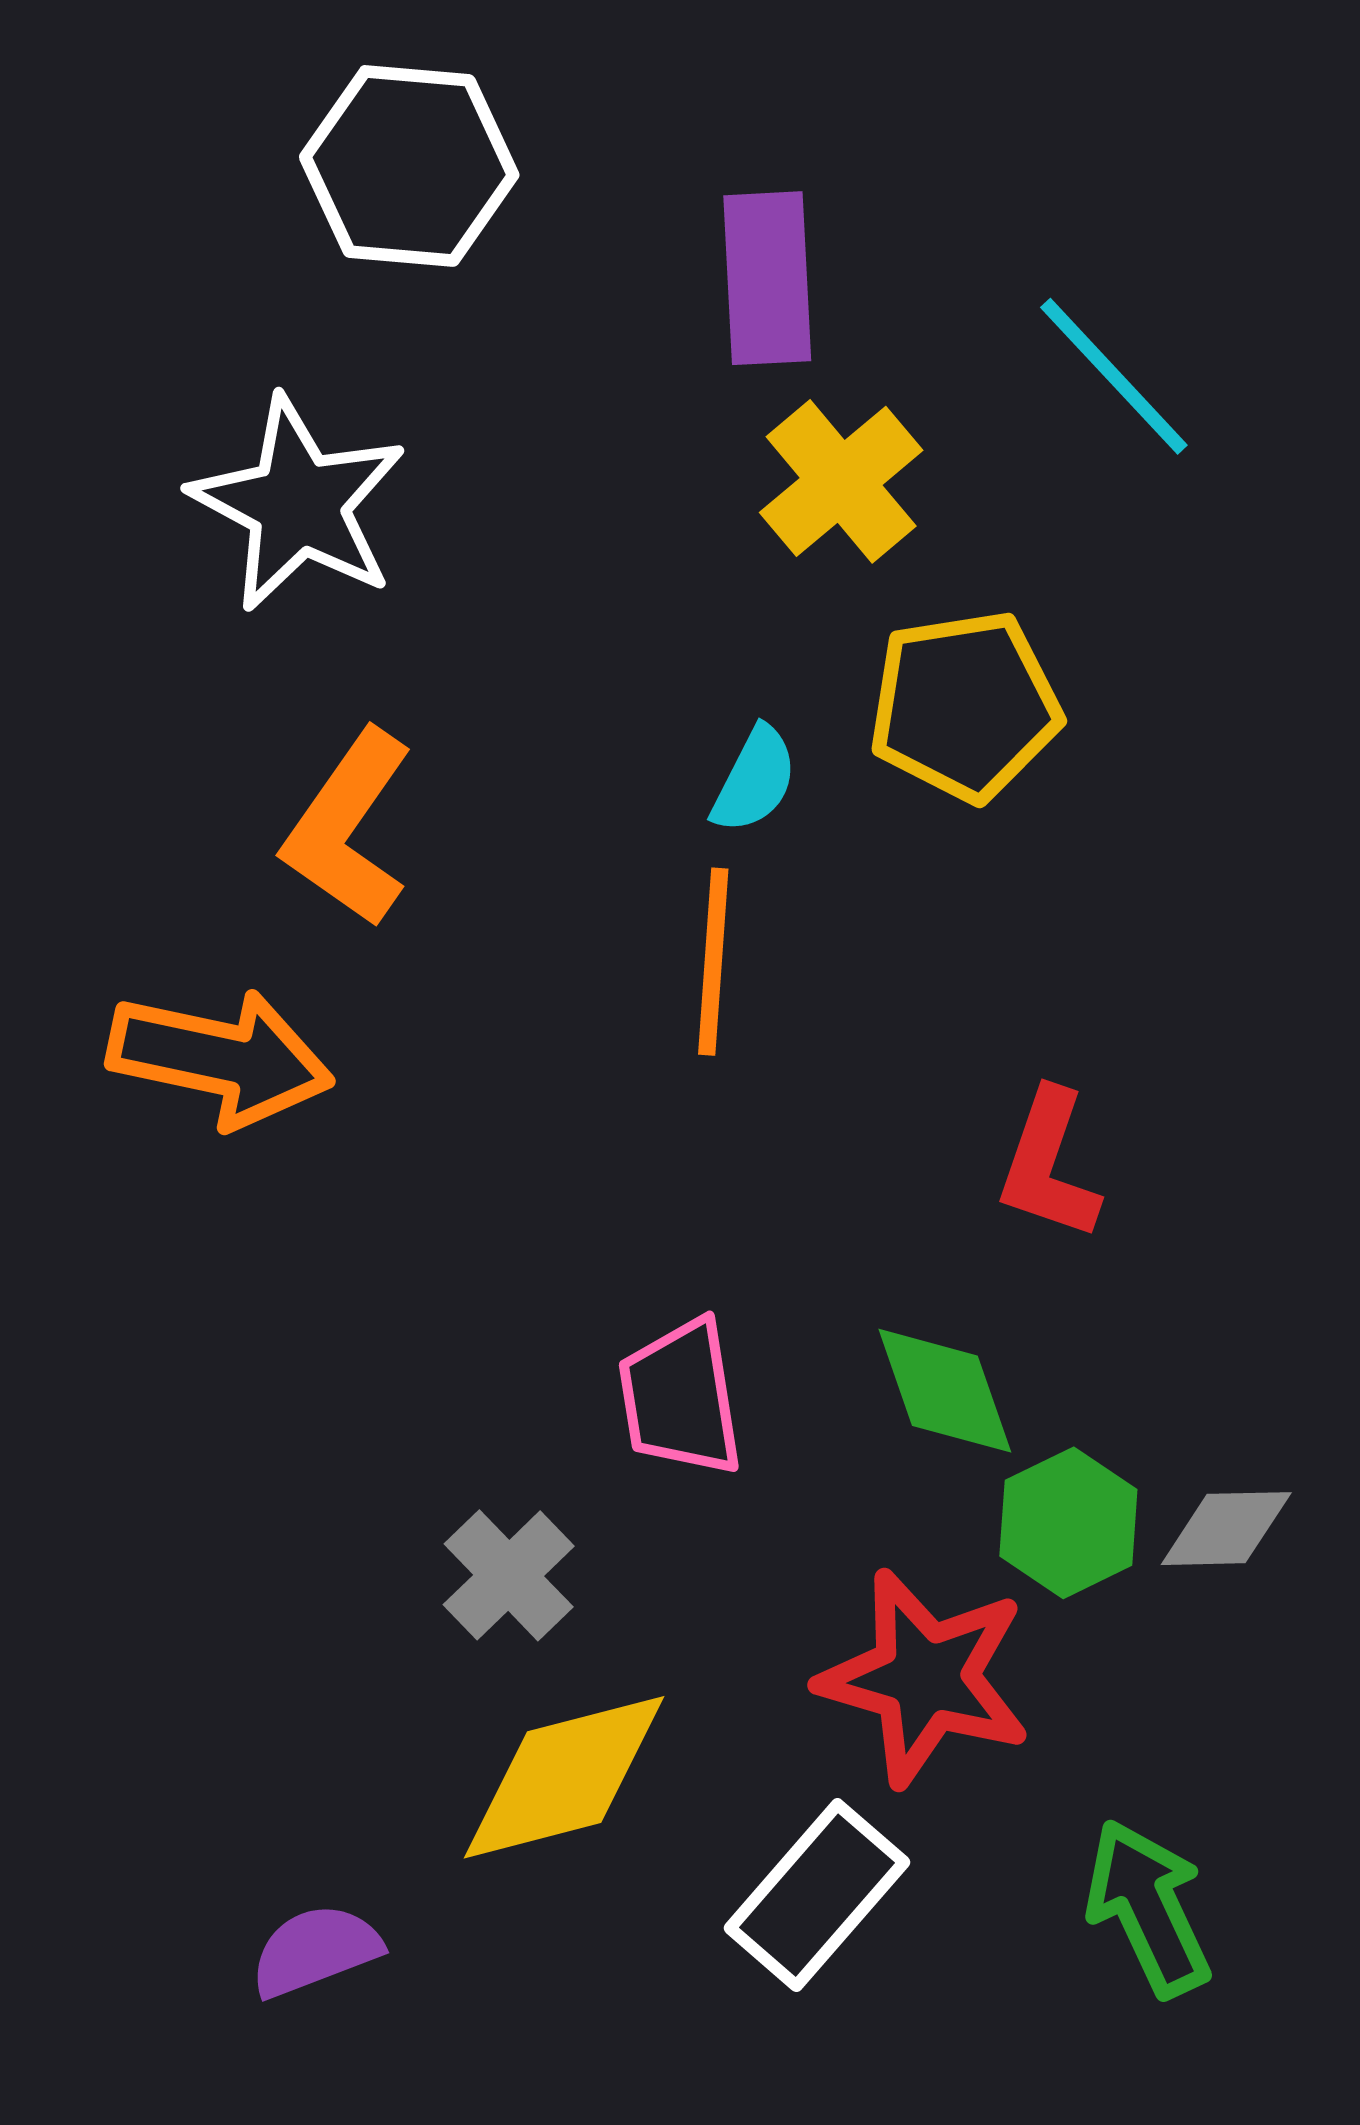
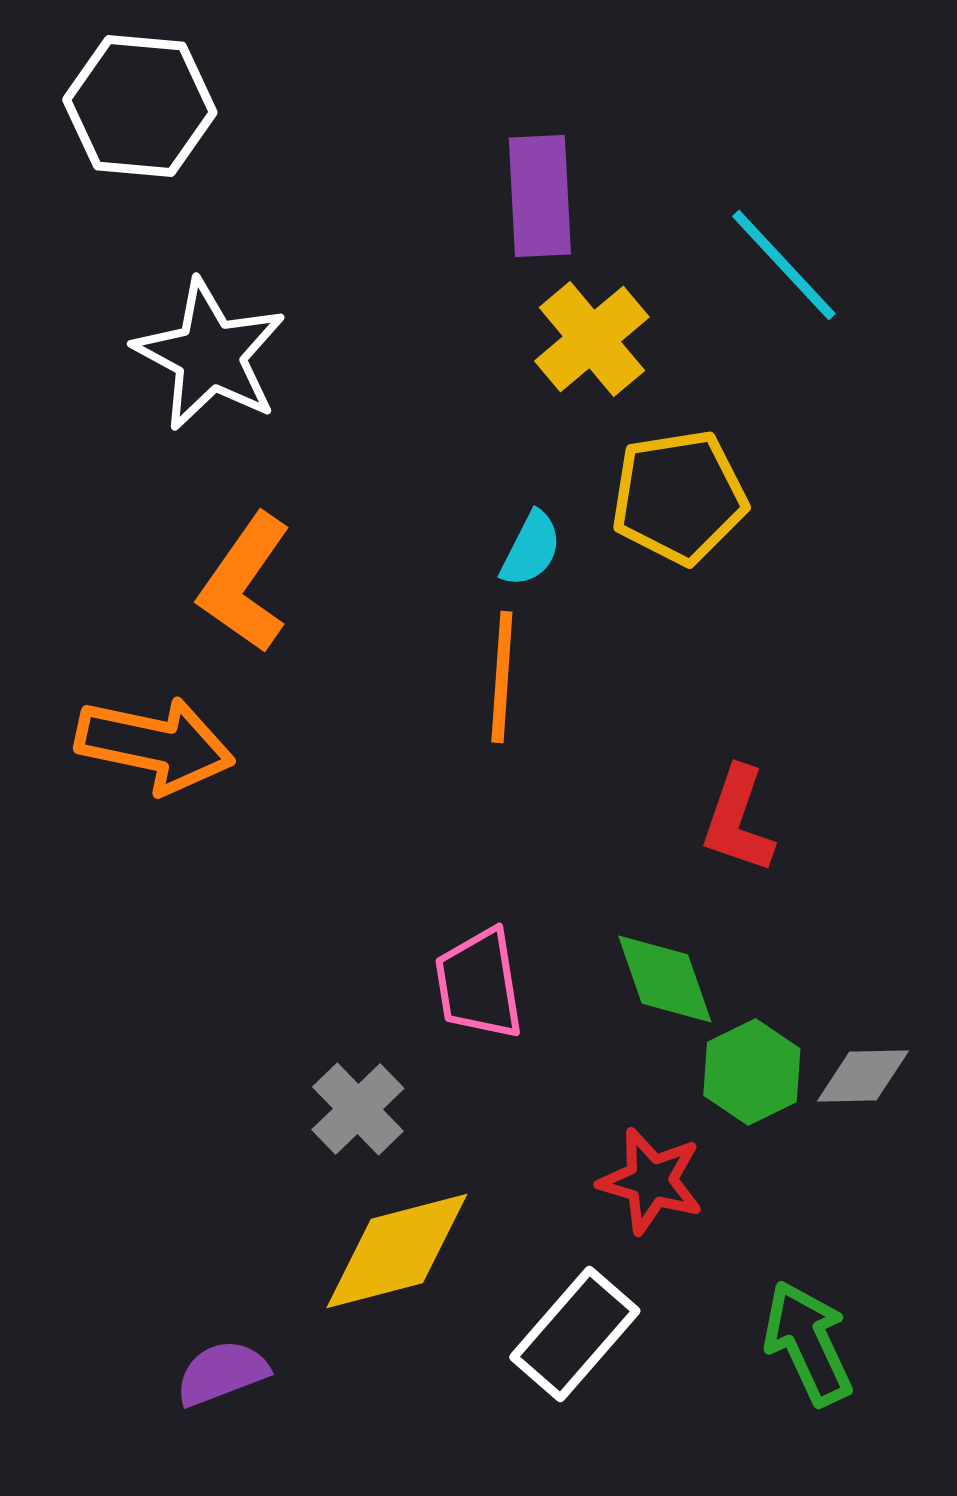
white hexagon: (409, 166) -> (140, 106), moved
red star: (925, 1678) -> (651, 1181), size x0.7

